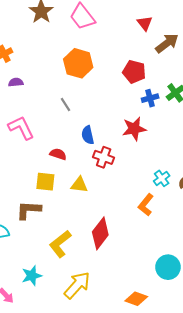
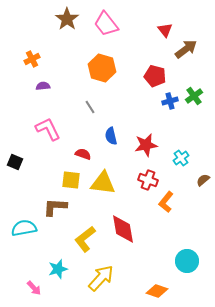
red star: (134, 129) -> (146, 145), moved
red cross: (104, 157) -> (148, 180), moved
cyan cross: (162, 178) -> (181, 158), moved
yellow triangle: (79, 185) -> (103, 183), size x1.5
red diamond: (100, 233) -> (123, 229), turned -48

